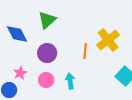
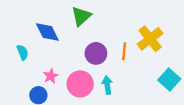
purple circle: (47, 53) -> (96, 53), moved
pink circle: (46, 80) -> (80, 84), size x1.5

